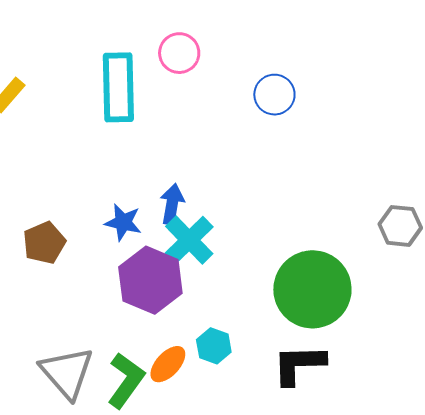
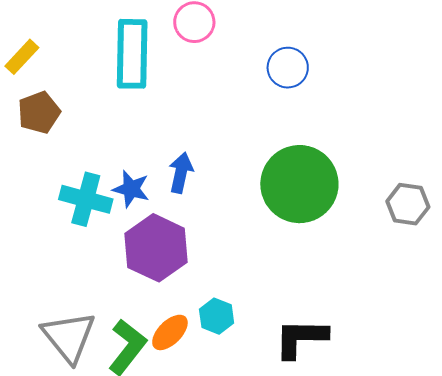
cyan cross: (189, 240) -> (86, 199), moved, turned -33
brown pentagon: (44, 243) -> (39, 112), moved
green circle: (312, 289) -> (299, 184), moved

